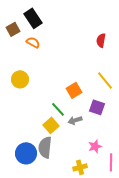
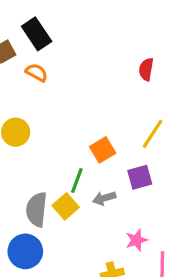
yellow line: (105, 80) -> (153, 134), turned 72
purple square: (97, 107) -> (140, 177), turned -35
green line: (58, 109) -> (77, 180), turned 63
gray semicircle: (45, 147) -> (37, 210), moved

